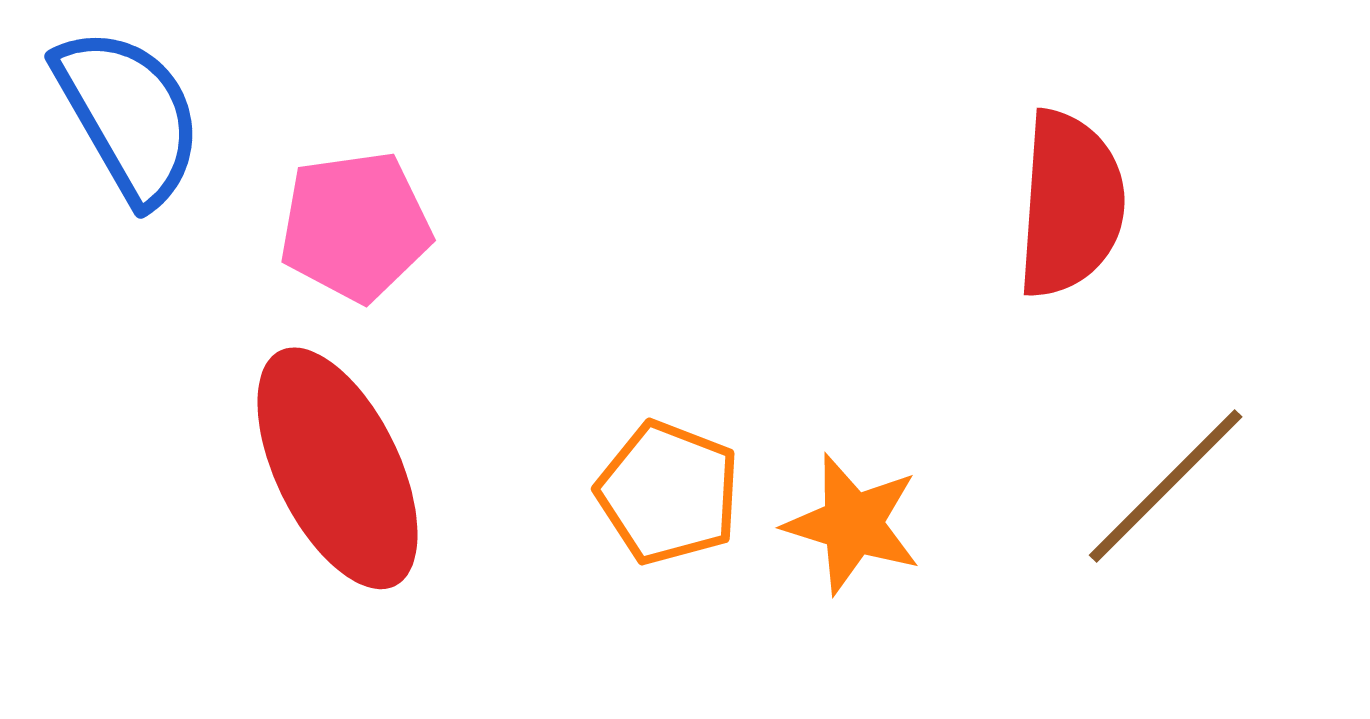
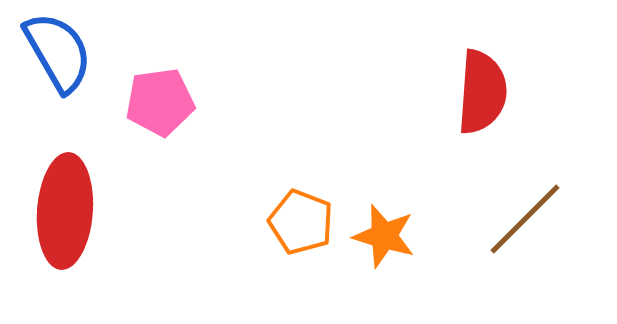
red ellipse: (337, 468) -> (65, 211), moved, turned 30

